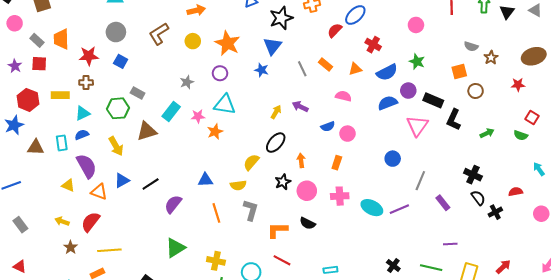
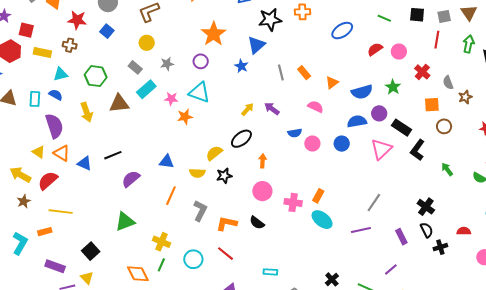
red semicircle: (335, 30) -> (375, 49), moved
yellow circle: (193, 41) -> (147, 43), moved
red cross: (373, 45) -> (422, 72), moved
gray semicircle: (471, 46) -> (448, 83), turned 40
red square: (39, 64) -> (26, 30), moved
orange triangle: (355, 69) -> (332, 83), turned -32
gray rectangle: (138, 93) -> (135, 67), moved
green arrow: (487, 133) -> (447, 169), turned -112
blue semicircle: (82, 135) -> (56, 95), turned 40
blue circle: (393, 159) -> (342, 144), moved
orange rectangle: (337, 163) -> (318, 196), moved
blue triangle: (122, 180) -> (85, 163), moved, turned 42
black star: (283, 182) -> (224, 176), moved
yellow triangle: (68, 185) -> (39, 152), moved
purple rectangle: (443, 203) -> (401, 237), moved
purple line: (399, 209) -> (361, 230), moved
gray L-shape: (251, 210) -> (200, 211), moved
orange line: (216, 213) -> (171, 196), turned 30
yellow arrow: (62, 221) -> (20, 175), size x1.5
purple line: (450, 244) -> (391, 269), turned -48

